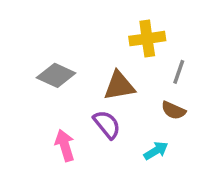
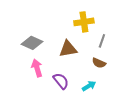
purple semicircle: (107, 124) -> (61, 81), moved
pink arrow: (65, 145) -> (37, 68), moved

